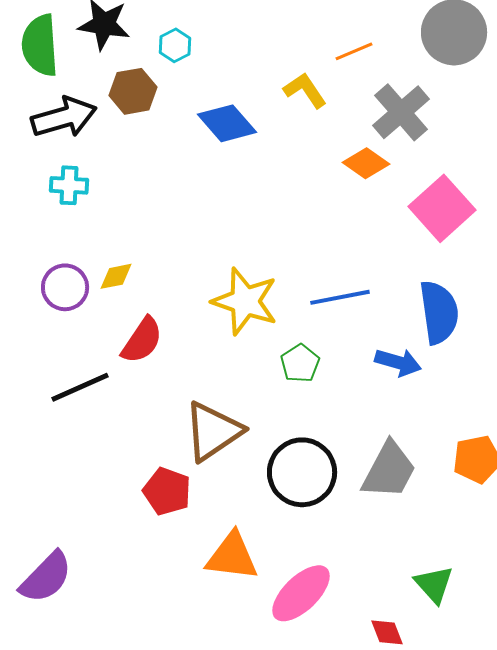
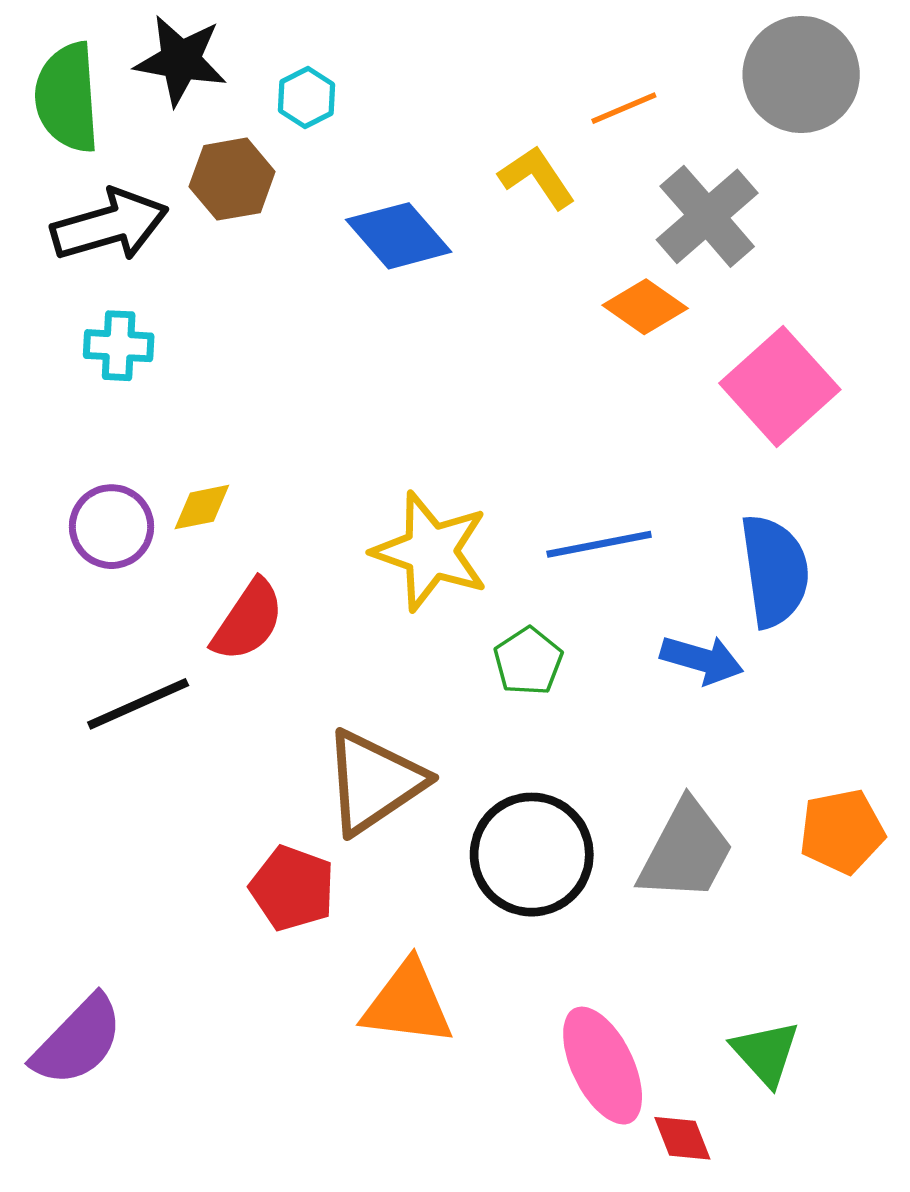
pink ellipse: (301, 593) -> (603, 1066), moved, turned -72

